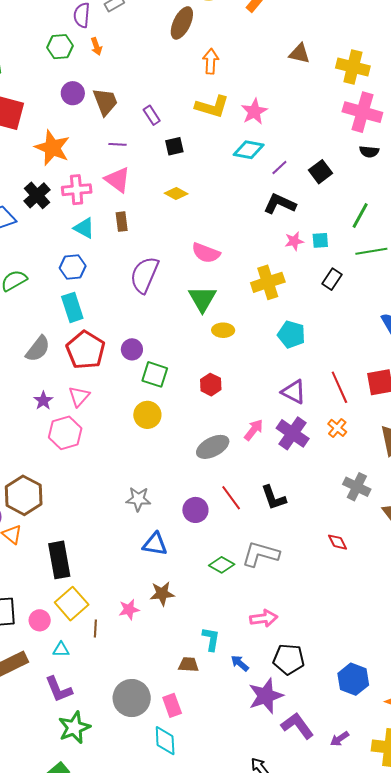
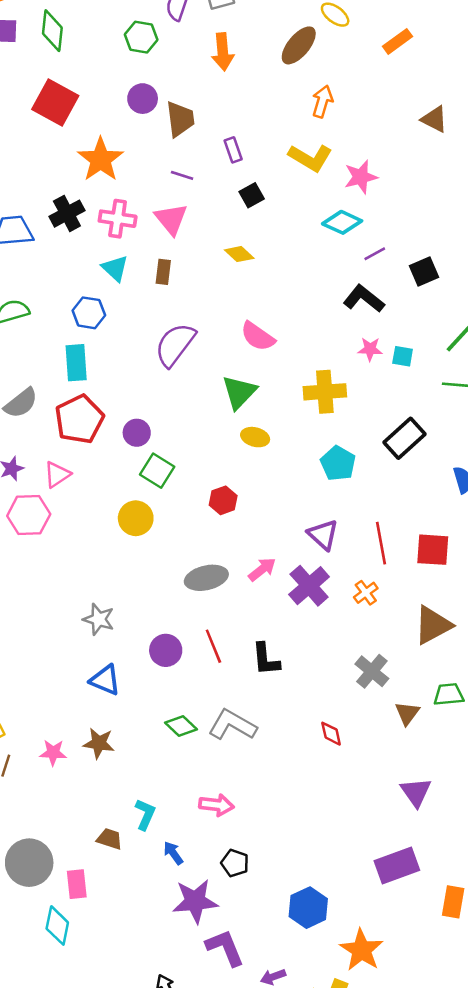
orange arrow: (96, 46) -> (223, 52), moved, size x1.6
black square: (174, 146) -> (252, 195), turned -30
black rectangle: (332, 279) -> (404, 438), moved, size x1.5
black pentagon: (289, 659) -> (235, 863), size x0.7

